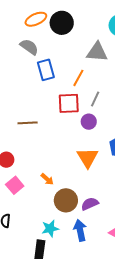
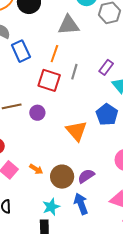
red square: (69, 103) -> (49, 80), turned 30
purple circle: (89, 122) -> (37, 113), moved
orange arrow: (47, 179) -> (36, 169), moved

